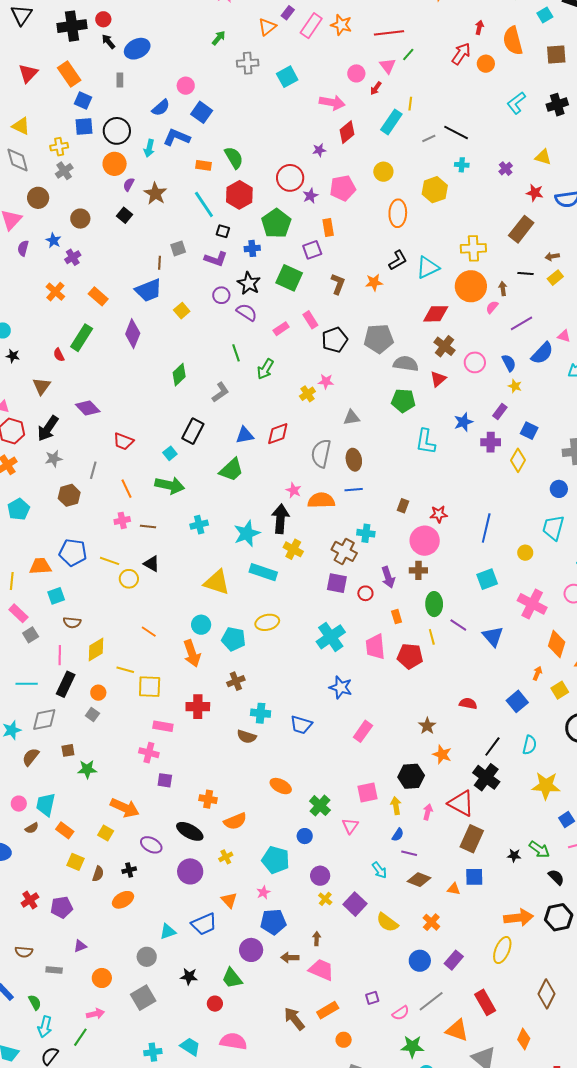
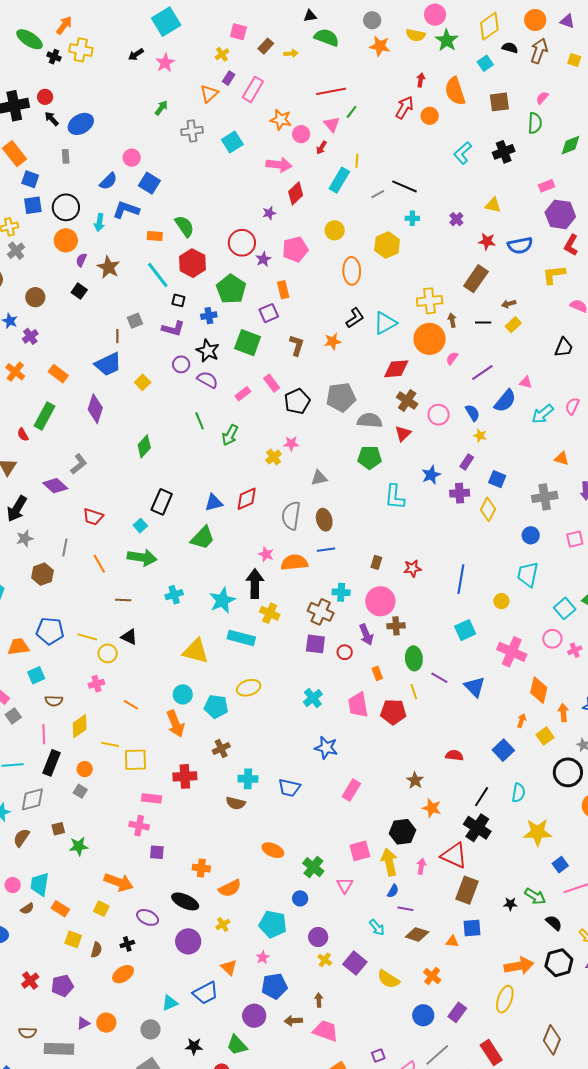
orange star: (341, 25) -> (281, 120), moved
brown arrow: (503, 289) -> (452, 320), moved
gray L-shape: (220, 392) -> (79, 464), moved
pink cross: (122, 520) -> (96, 684), moved
pink circle: (425, 541) -> (380, 601), moved
cyan cross: (331, 637) -> (313, 698), size x0.7
yellow arrow: (396, 806) -> (389, 862), size x1.5
gray rectangle: (54, 970) -> (59, 1049), size x1.8
orange circle: (102, 978) -> (106, 1023), moved

